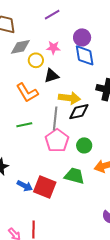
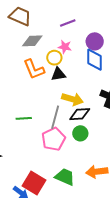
purple line: (52, 15) -> (68, 23), moved
yellow circle: (36, 60) -> (54, 58), moved
orange L-shape: (27, 93) -> (34, 69), moved
green circle: (84, 145) -> (80, 133), moved
blue arrow: (25, 186) -> (21, 193), moved

